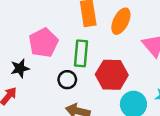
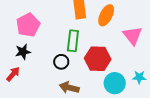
pink pentagon: (43, 43) -> (28, 25), moved

